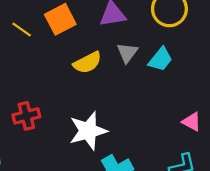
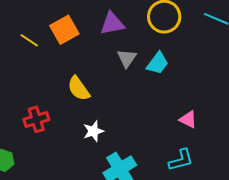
yellow semicircle: (87, 63) -> (79, 88), moved, turned 84
white star: (88, 131) -> (93, 131), size x0.6

